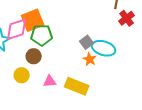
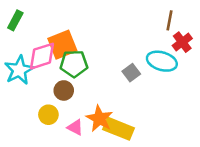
cyan ellipse: (104, 48) -> (162, 61), moved
orange star: (90, 59) -> (99, 119), moved, size x1.5
pink triangle: (50, 81) -> (75, 127), moved, turned 32

